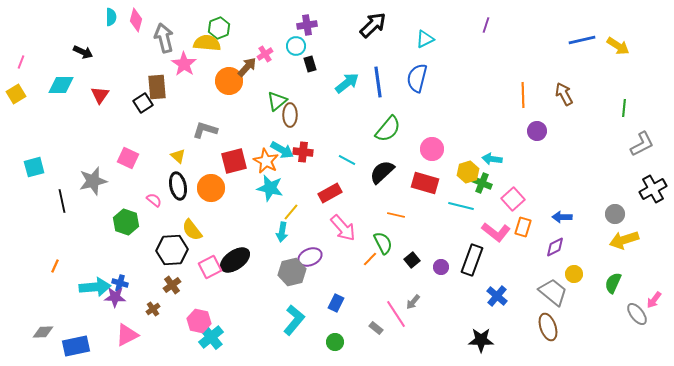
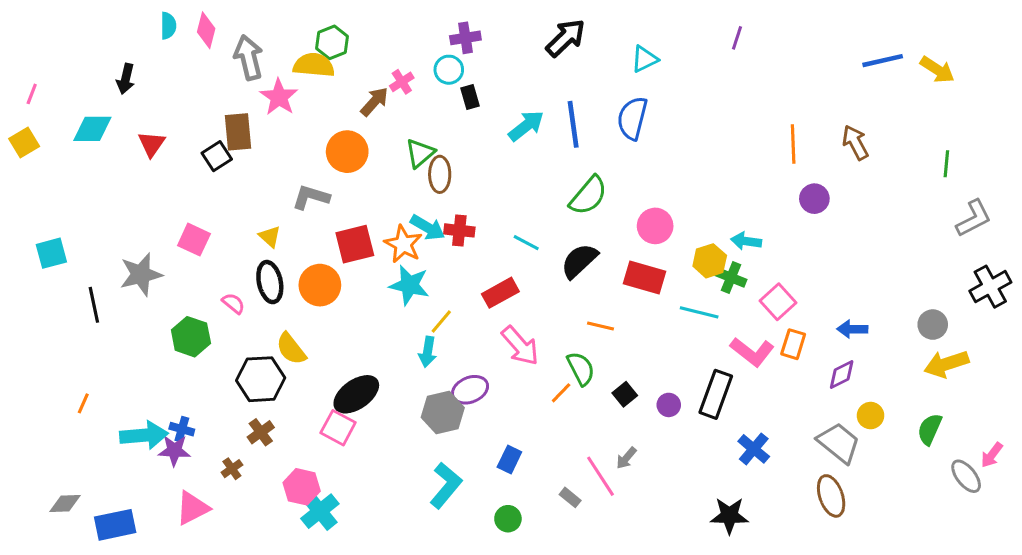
black arrow: (83, 52) -> (126, 79), turned 78
orange circle: (229, 81) -> (347, 152), moved
pink square: (210, 267) -> (338, 428), moved, turned -35

